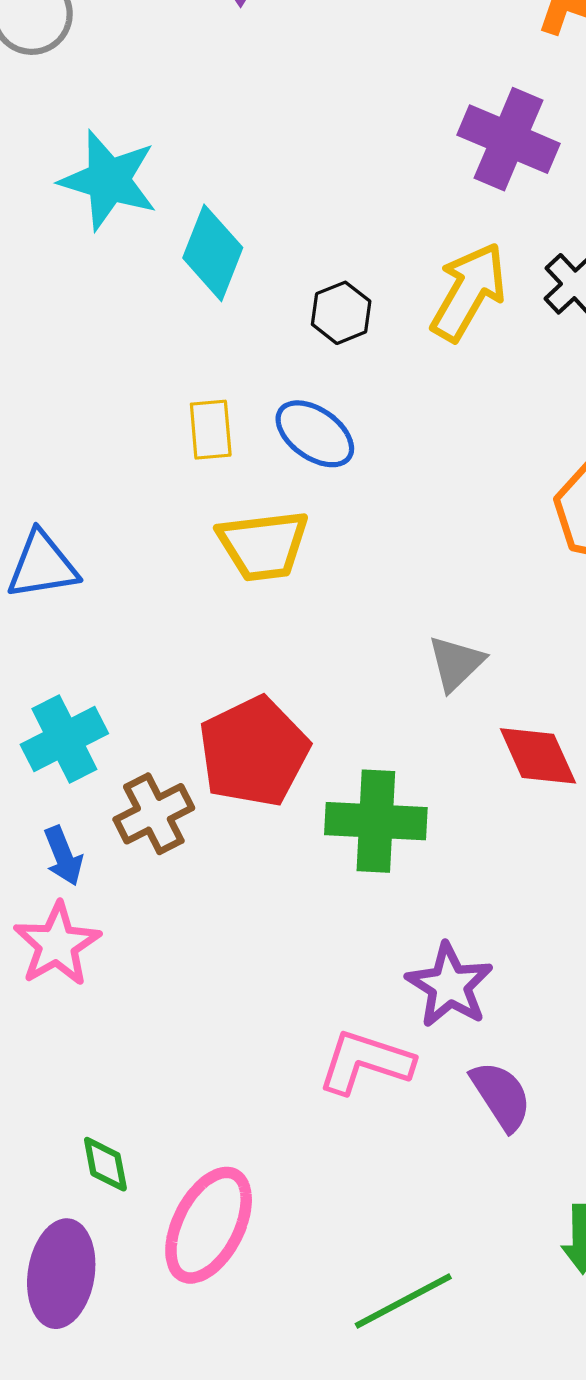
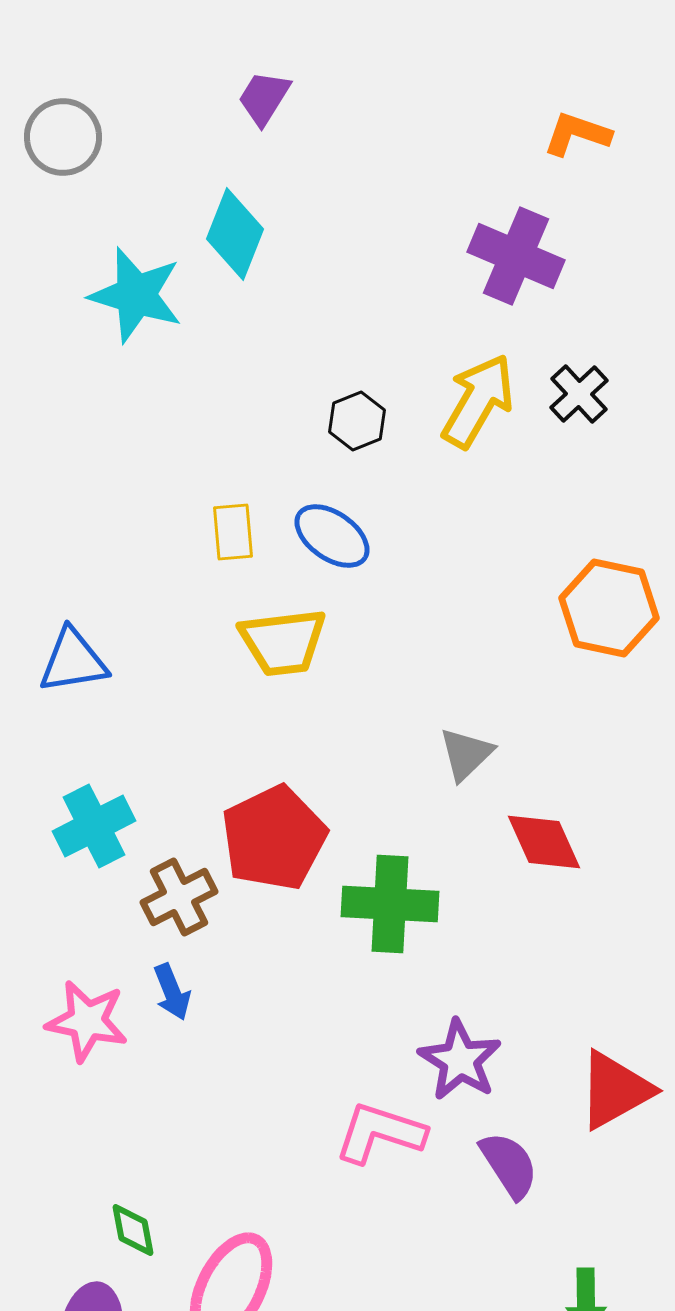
cyan diamond: (213, 253) -> (235, 234), moved
blue arrow: (63, 856) -> (172, 992), moved
pink star: (57, 944) -> (87, 1021), turned -30

